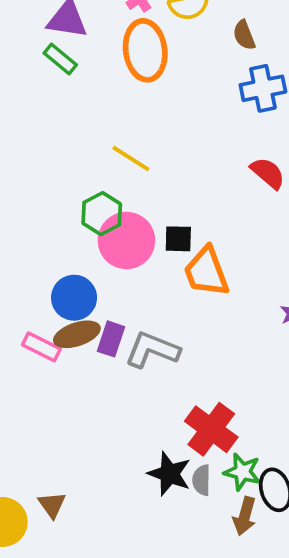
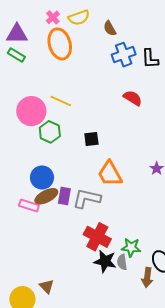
pink circle: (126, 240) -> (31, 111), moved
orange trapezoid: (206, 272) -> (110, 174), moved
red cross: (211, 429) -> (97, 237), moved
green star: (242, 472) -> (131, 247), moved

